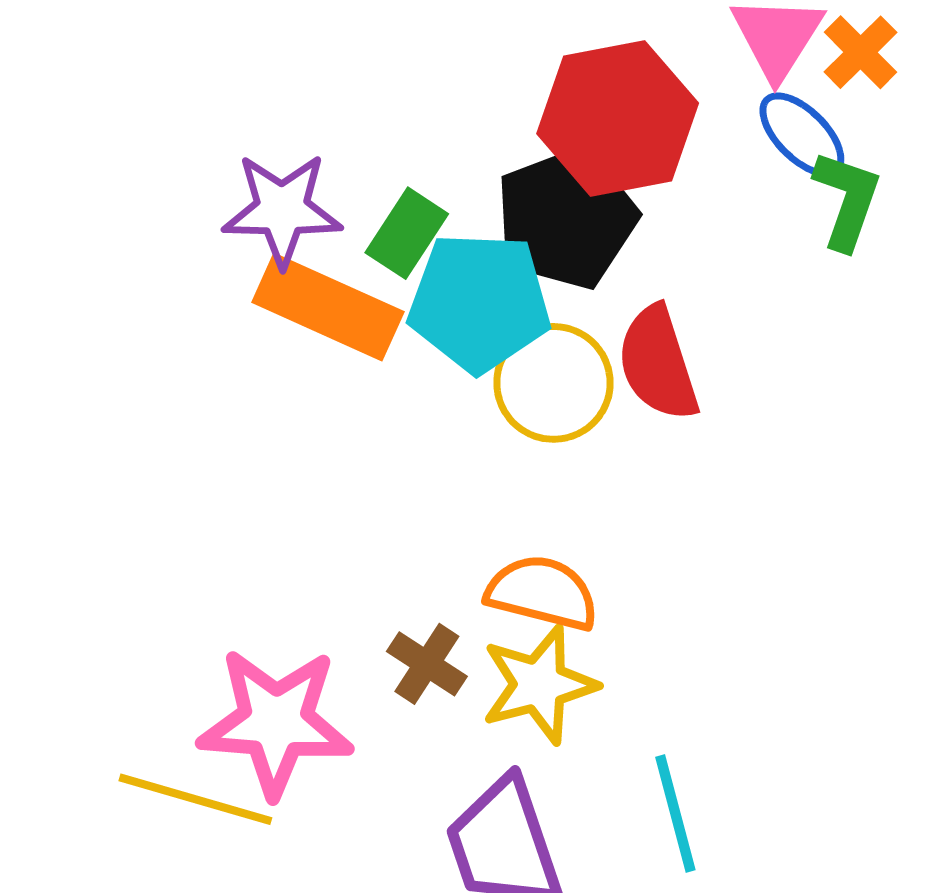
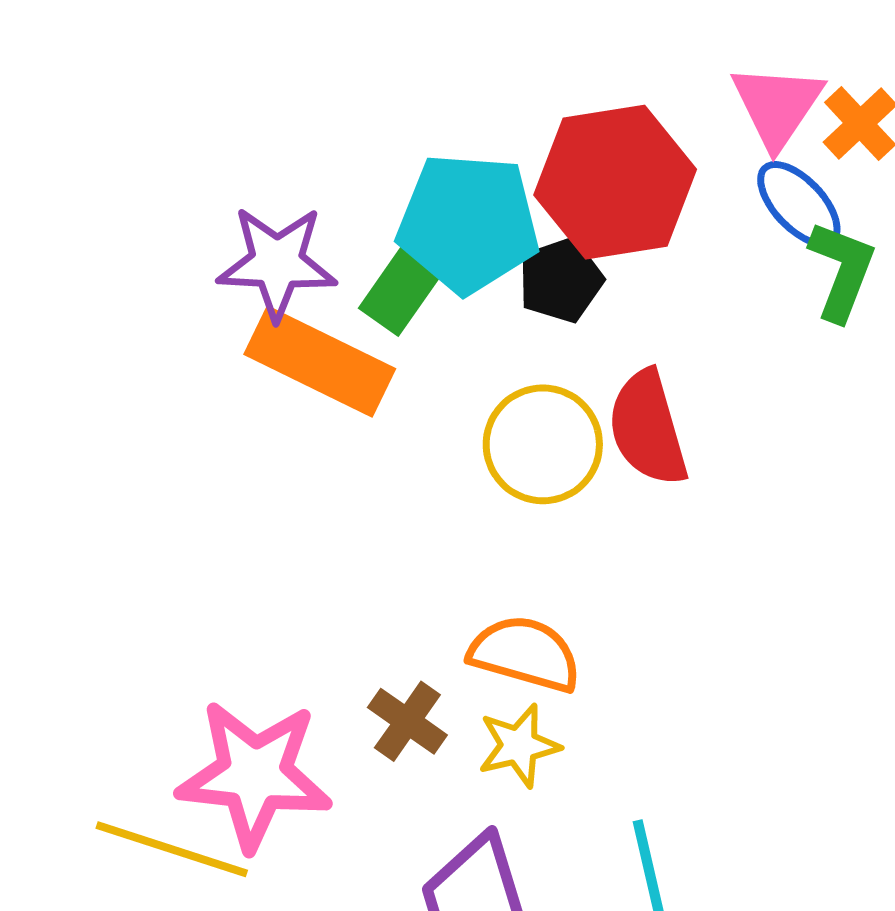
black pentagon: (566, 218) -> (561, 280), size x0.6
cyan pentagon: (479, 302) -> (468, 223), moved
yellow star: (539, 685) -> (519, 746), size x0.7

